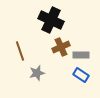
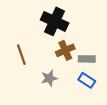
gray star: (37, 73) -> (49, 78), moved

